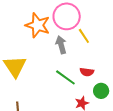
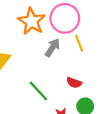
gray arrow: (61, 45) -> (52, 48), turned 36
green line: (65, 77) -> (38, 91), moved

